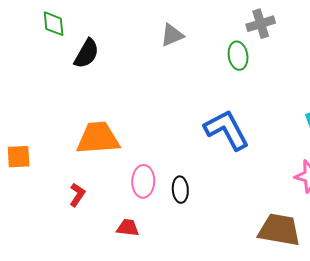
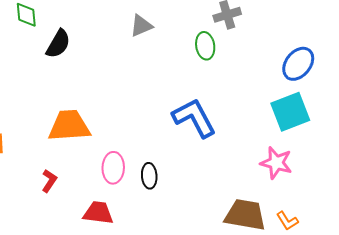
red trapezoid: (128, 228) -> (98, 213), size x1.4

